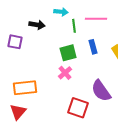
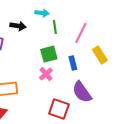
pink line: (96, 19) -> (81, 33), moved, turned -65
blue rectangle: (93, 47) -> (73, 63), moved

